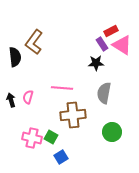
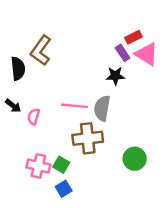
gray semicircle: (104, 93) -> (102, 108), moved
black arrow: (11, 100) -> (13, 106), moved, turned 144
blue square: (61, 157) -> (64, 189), moved

